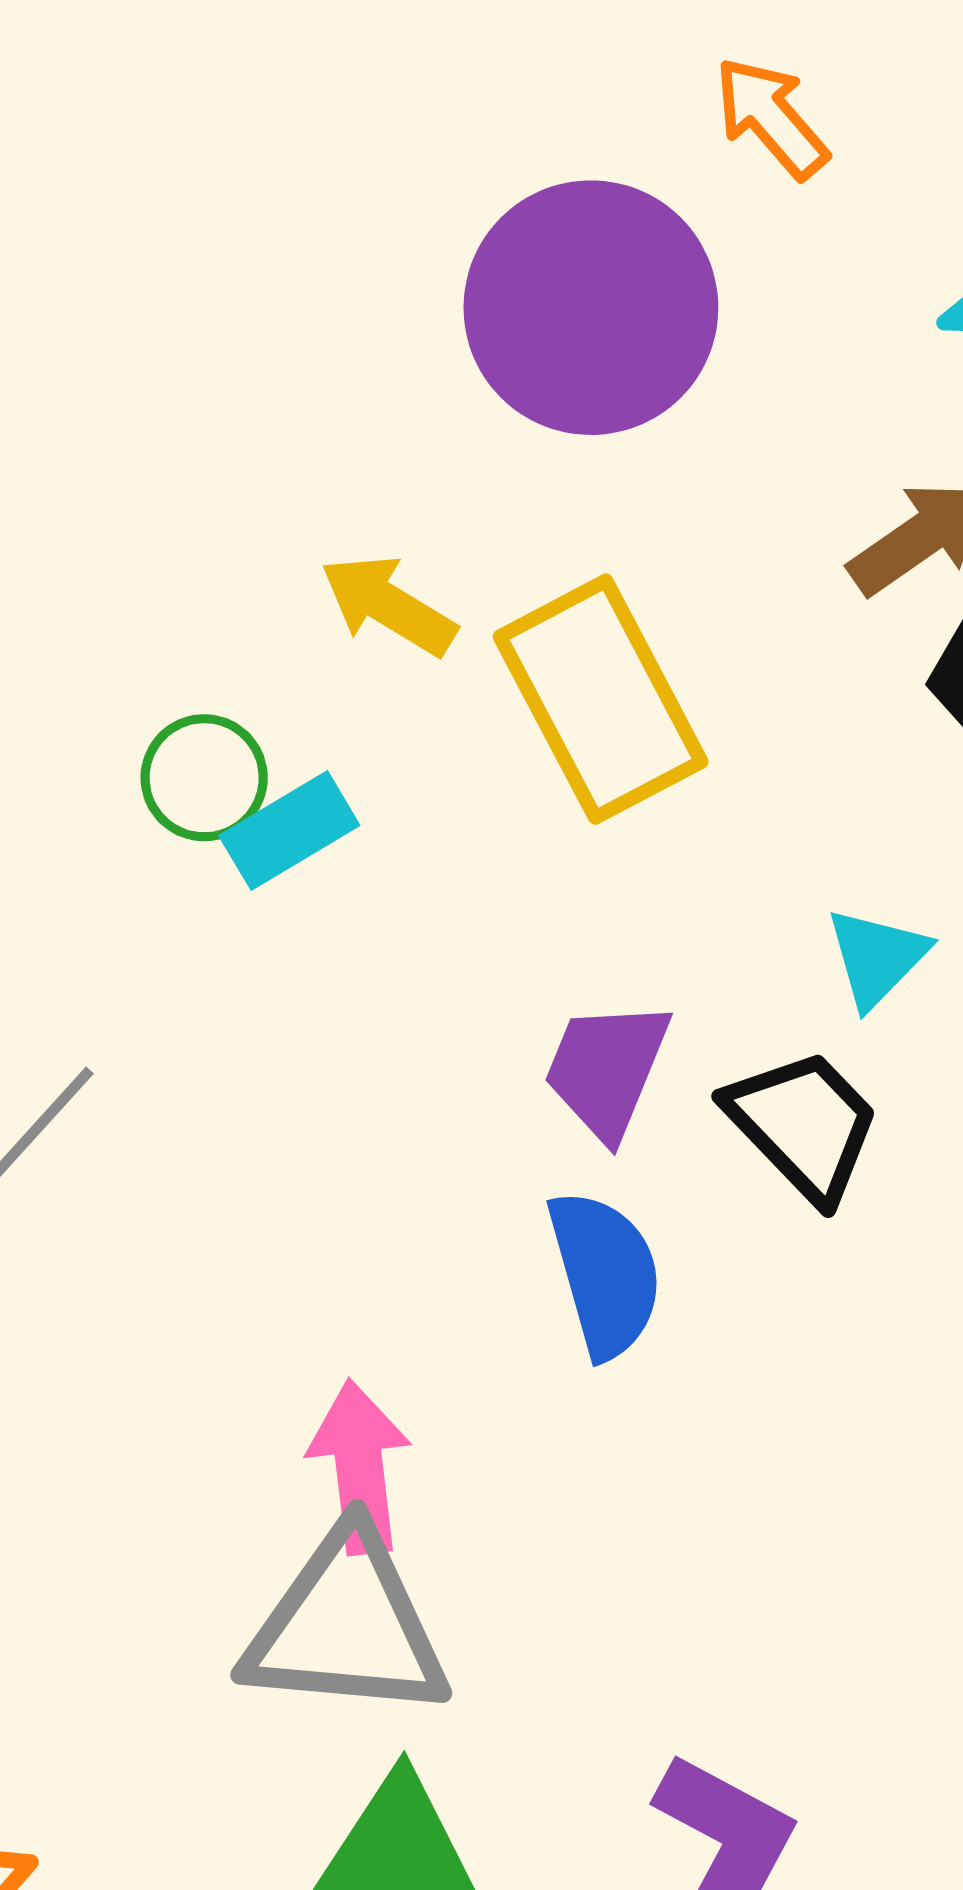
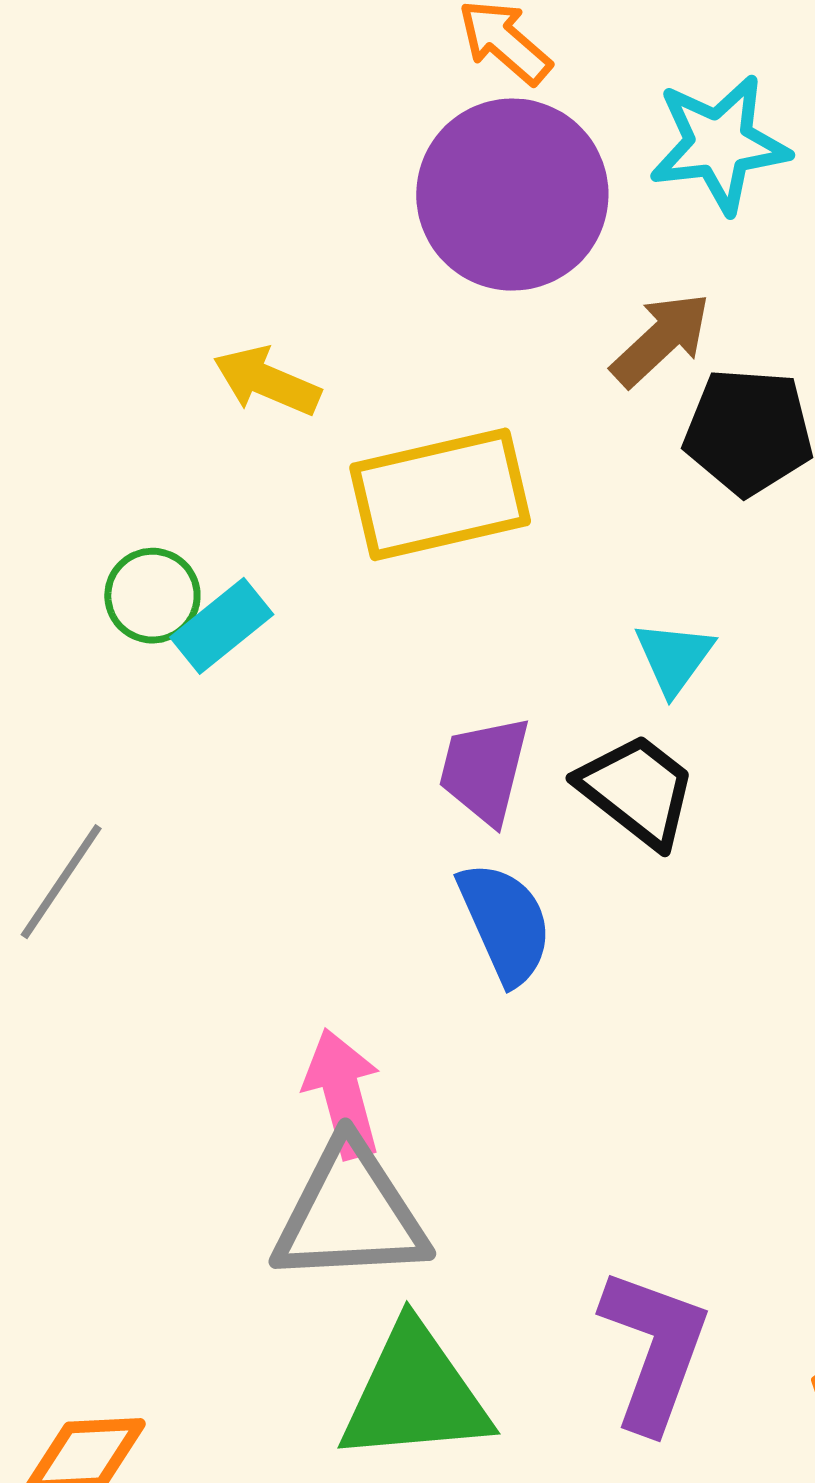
purple circle: (591, 308) -> (512, 195), moved
yellow arrow: (388, 605) -> (267, 381), moved
yellow rectangle: (601, 699) -> (440, 494), turned -67

